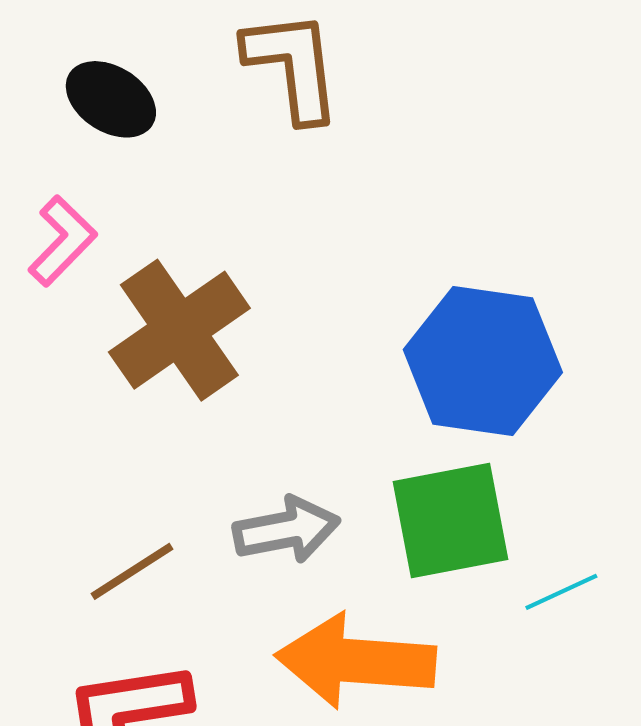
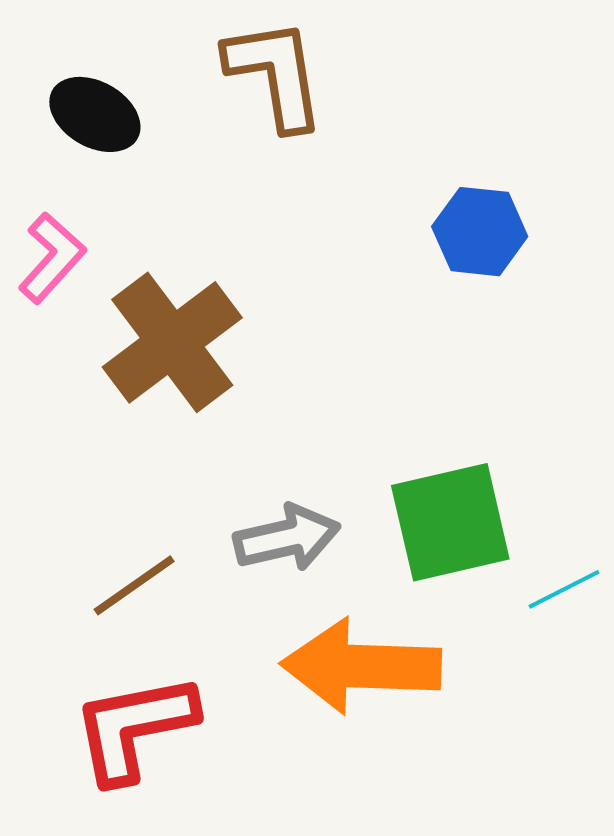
blue hexagon: (483, 361) -> (480, 232), moved, size x0.6

